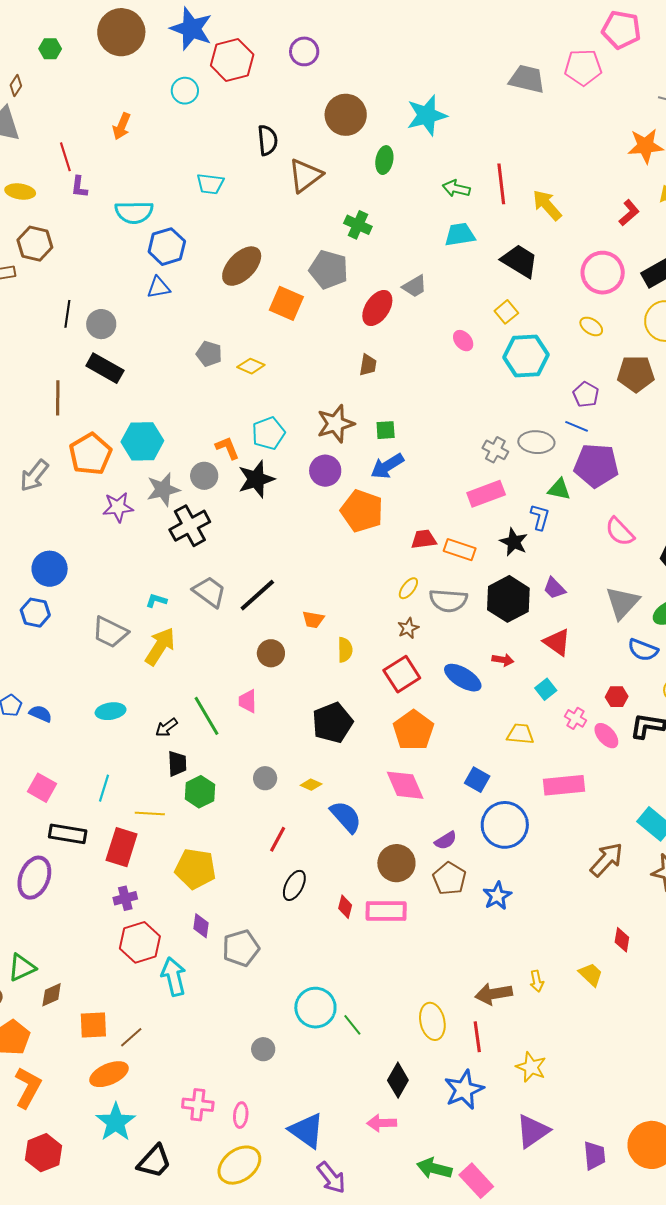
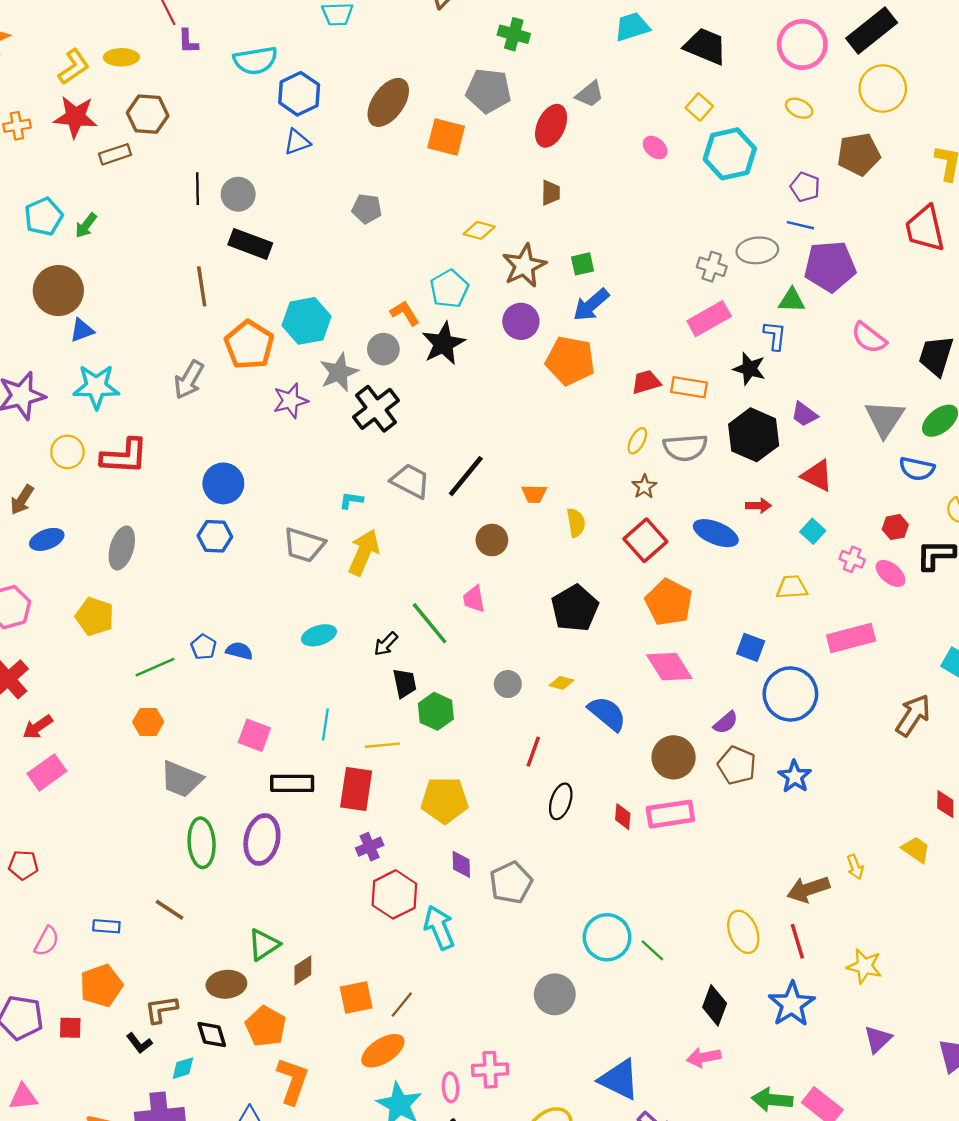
yellow diamond: (251, 366) -> (479, 230), moved
gray circle: (263, 1049) -> (555, 994), size x1.5
pink ellipse: (241, 1115) -> (451, 1087), moved
purple triangle: (533, 1131) -> (878, 1039), size x0.7

